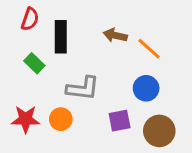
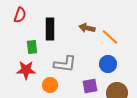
red semicircle: (30, 19) -> (20, 15), moved
green rectangle: (34, 63) -> (32, 47), turned 40
red star: (26, 119) -> (26, 70), moved

